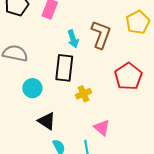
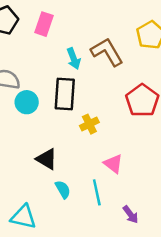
brown L-shape: (101, 35) -> (107, 52), turned -48
cyan circle: (32, 88) -> (27, 102), moved

